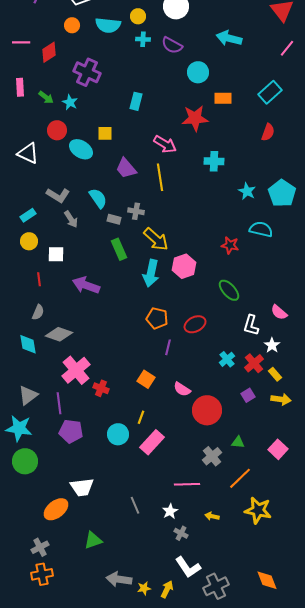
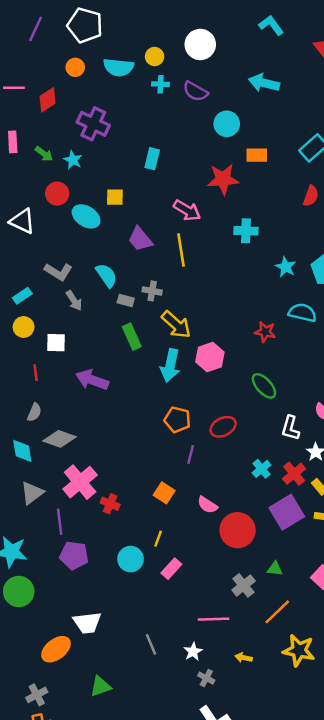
gray triangle: (28, 395) -> (32, 493), moved
purple square: (248, 395) -> (287, 512), size x2.0
pink rectangle: (152, 442) -> (171, 569), size x0.7

